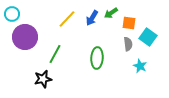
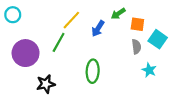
blue arrow: (92, 18) -> (98, 29), moved
purple circle: (25, 37) -> (26, 53), moved
green line: (55, 54) -> (59, 42), moved
green ellipse: (97, 58) -> (93, 71), moved

